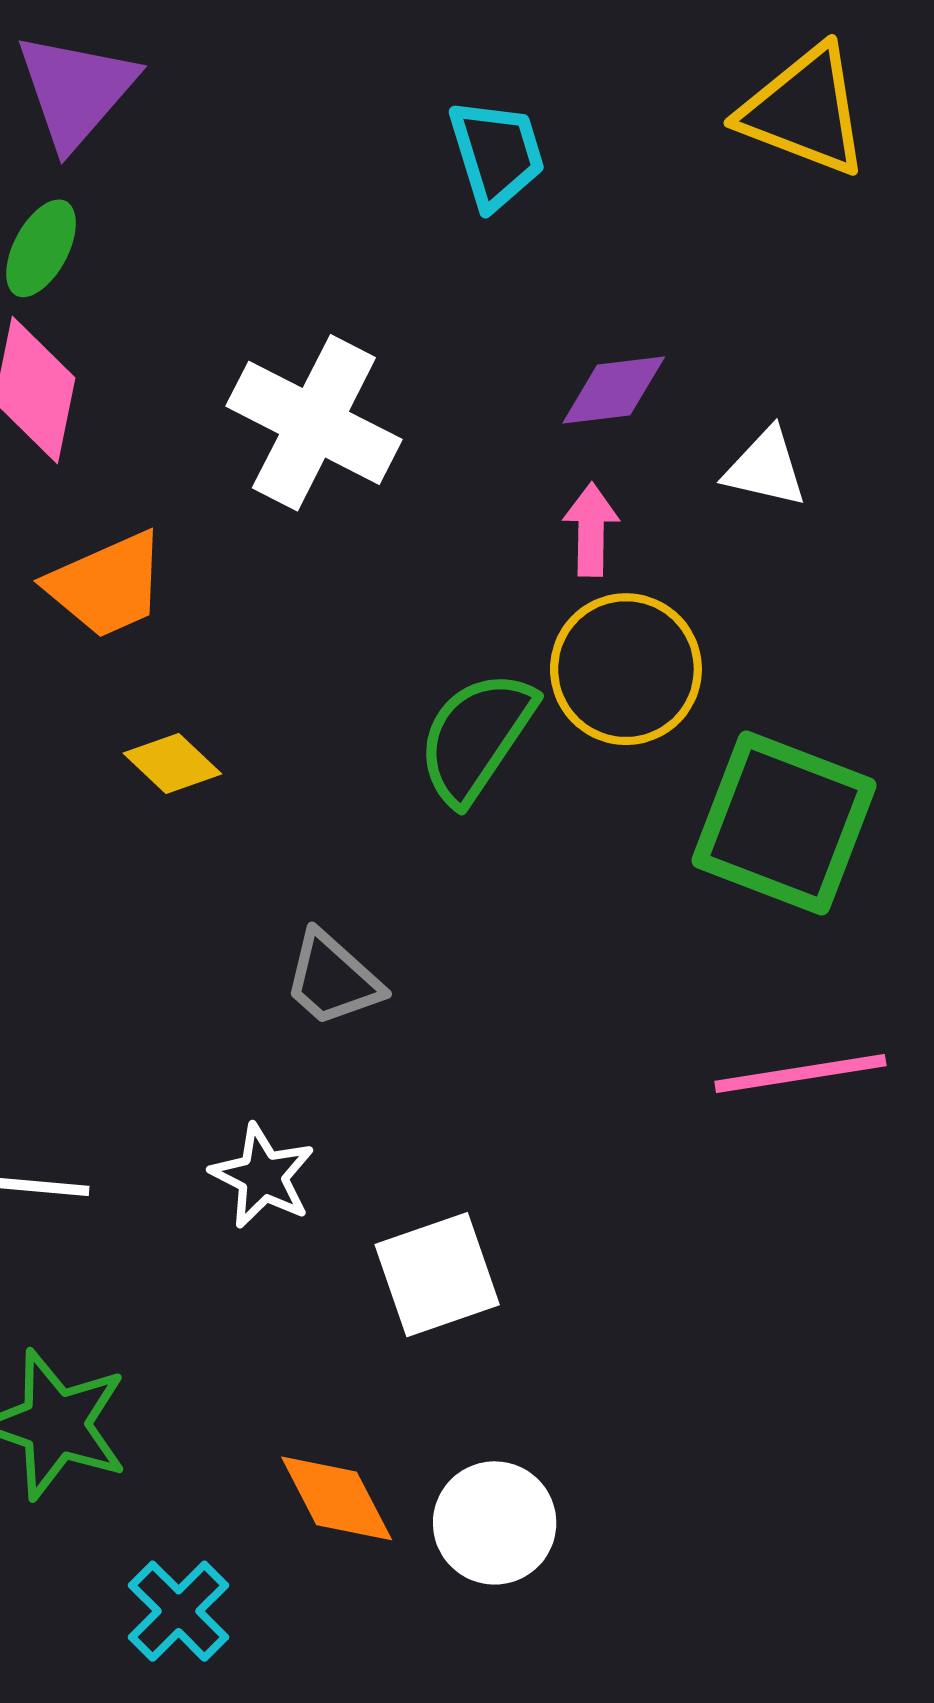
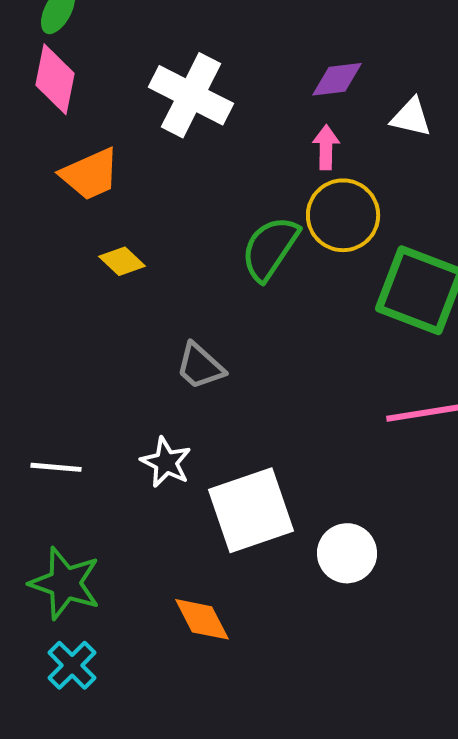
white square: (437, 1275) -> (251, 510), size x1.4
white circle: (495, 1523) -> (347, 553), moved
cyan cross: (179, 1611) -> (72, 665), moved

